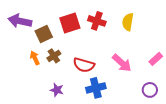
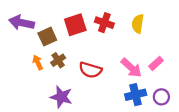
pink rectangle: (156, 59) -> (156, 63), moved
blue cross: (96, 88) -> (136, 95), moved
purple star: (57, 90) -> (61, 97), size x1.5

